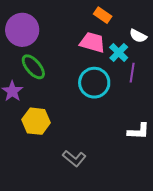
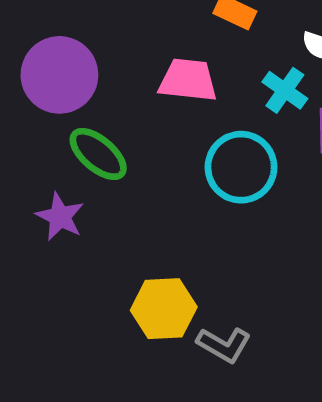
pink trapezoid: (92, 42) -> (188, 80), moved
yellow hexagon: (36, 121) -> (164, 309), moved

